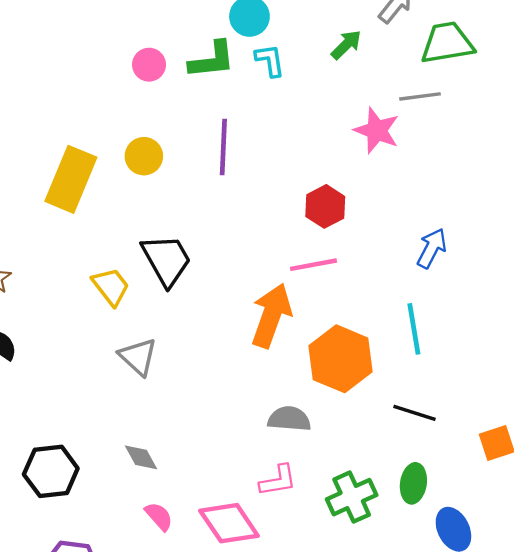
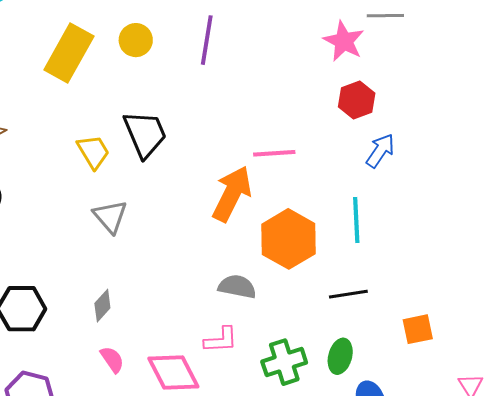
red hexagon: (325, 206) -> (357, 100), moved
black line: (414, 413) -> (348, 294), turned -33
gray diamond: (141, 457) -> (102, 306), turned 64

